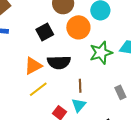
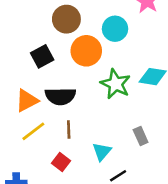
green star: (101, 53) -> (116, 84), turned -30
brown line: (80, 86) -> (69, 129), moved
cyan triangle: (79, 105) -> (102, 152), moved

